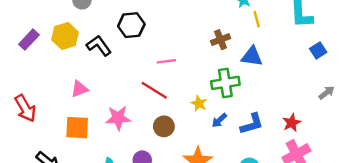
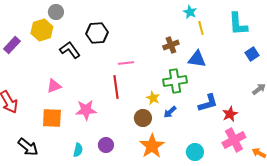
yellow hexagon: (65, 36) -> (42, 30), moved
red line: (154, 90) -> (116, 87), turned 50
blue L-shape: (252, 124) -> (208, 103), moved
brown circle: (164, 126) -> (143, 118), moved

